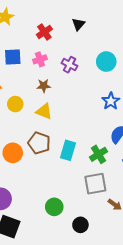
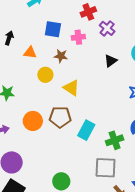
black triangle: (78, 24) -> (111, 61), moved
purple cross: (70, 65) -> (107, 28), moved
brown star: (44, 86) -> (61, 56), moved
brown pentagon: (39, 143) -> (60, 117), turned -30

